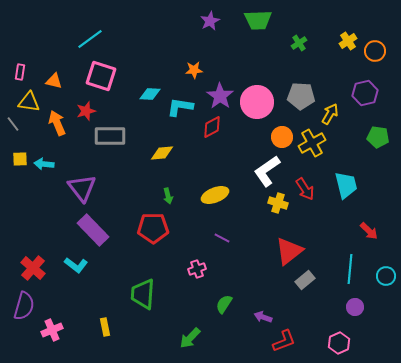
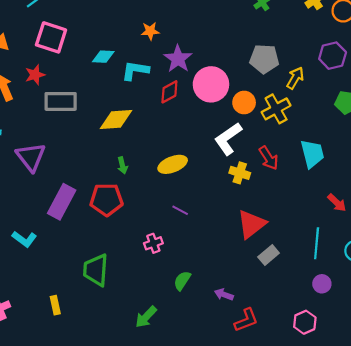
pink circle: (257, 102) -> (211, 84), moved
yellow diamond: (162, 153) -> (116, 120), size x1.4
purple rectangle: (93, 230) -> (62, 202), moved, turned 72

